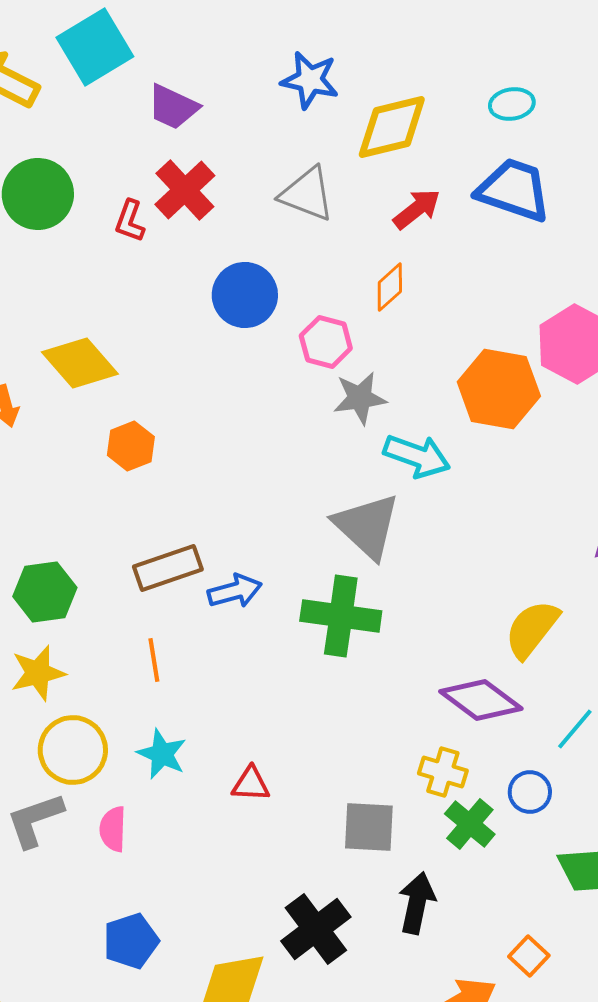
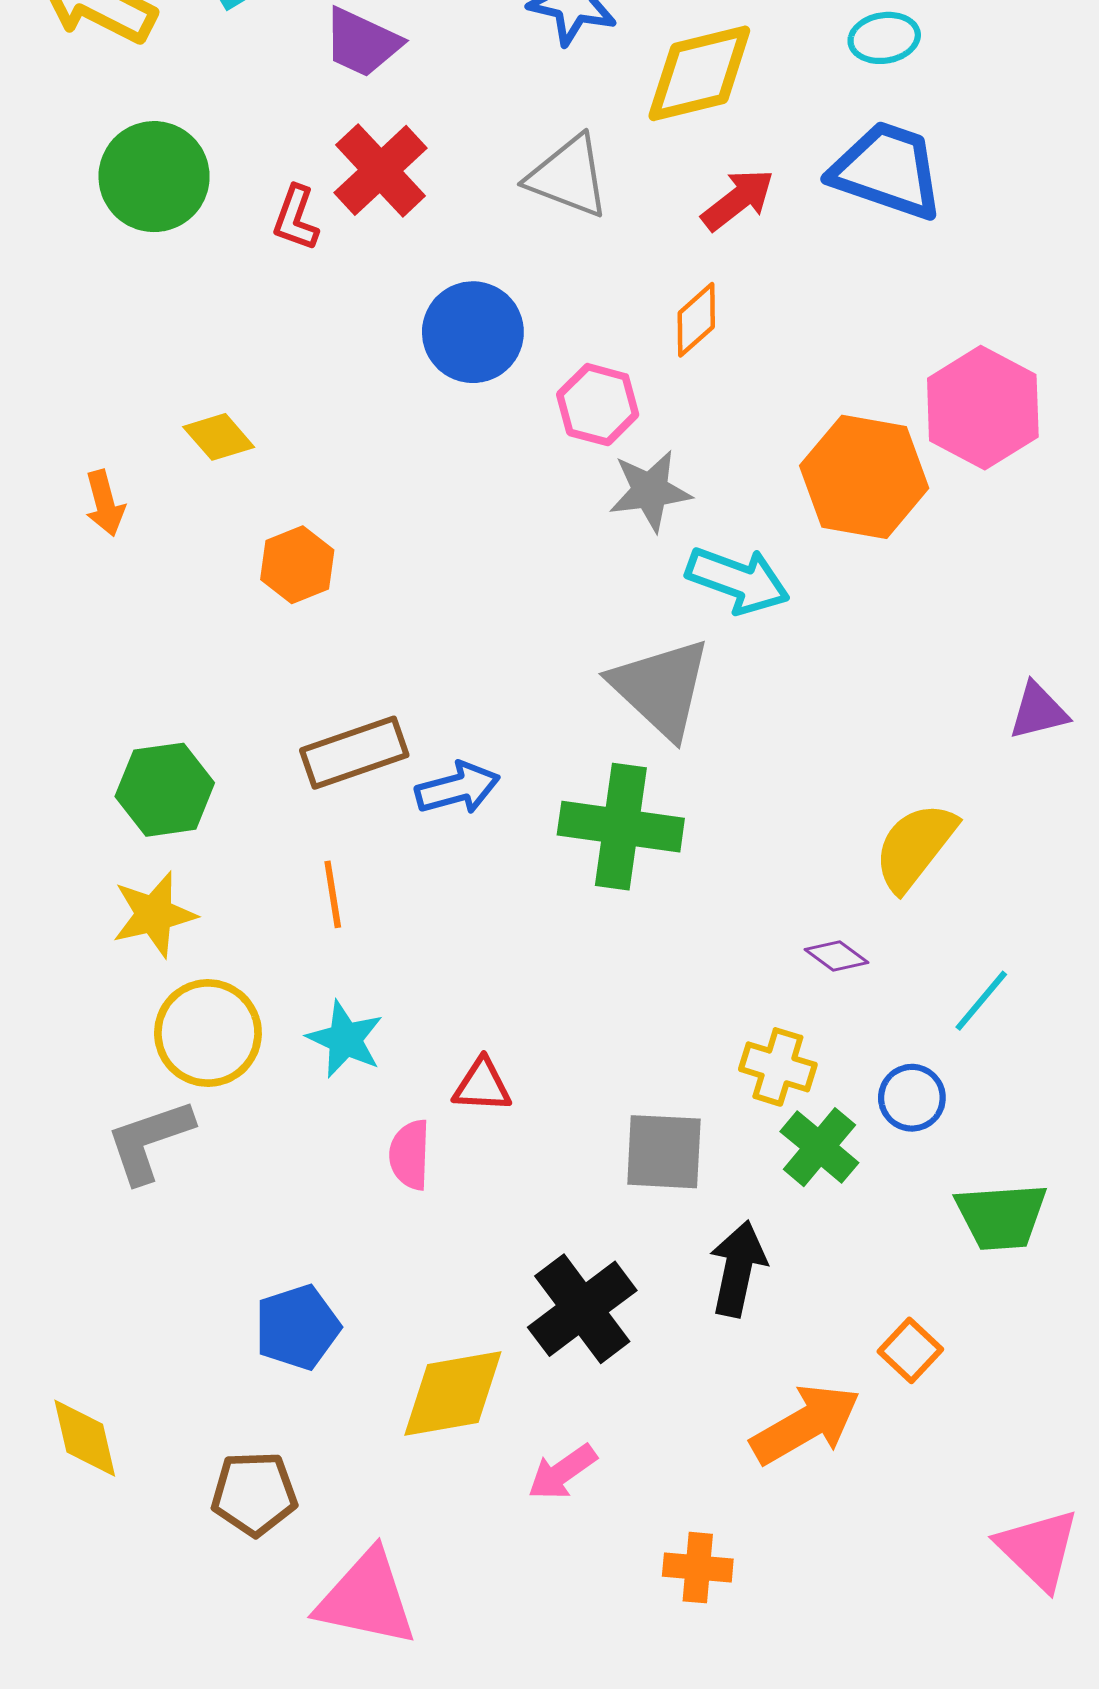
yellow diamond: (80, 363) -> (219, 437), size x0.6
purple diamond: (481, 700) -> (836, 956), size x0.5
pink semicircle: (113, 829) -> (410, 1155), moved

